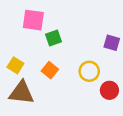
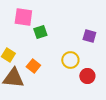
orange square: (50, 70) -> (33, 66), moved

